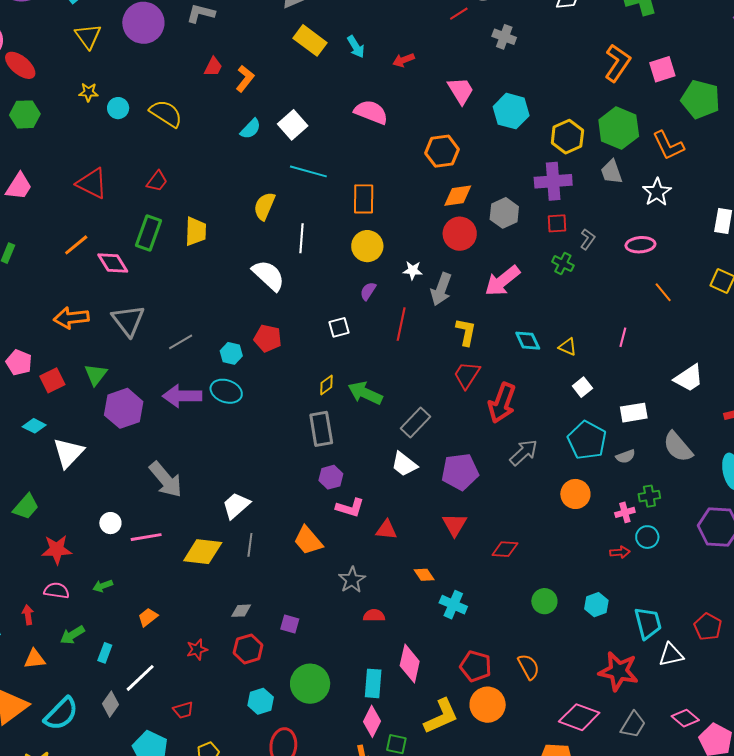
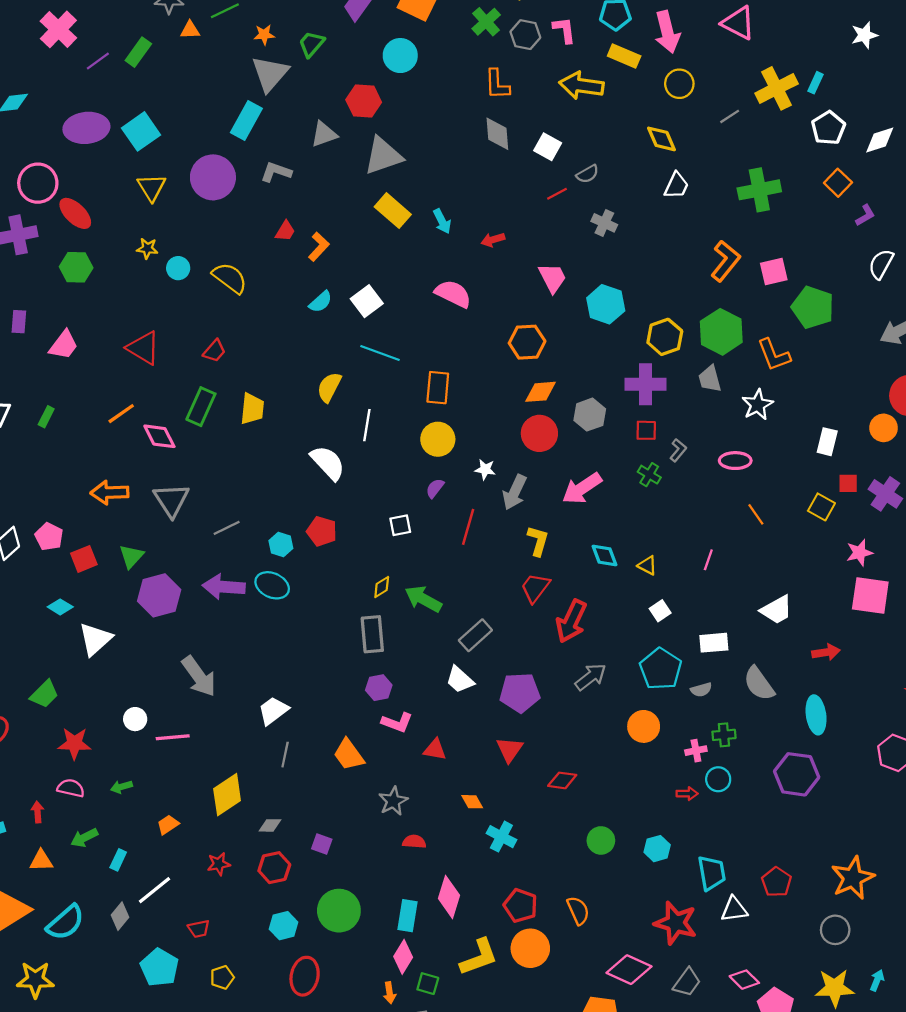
yellow diamond: (203, 552) -> (227, 795), moved, turned -45

